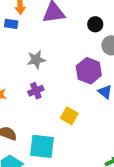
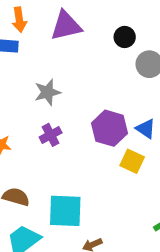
purple hexagon: (89, 71) -> (109, 128), moved
yellow square: (69, 116) -> (132, 161), moved

